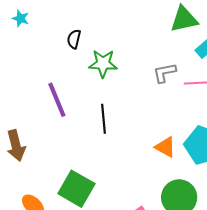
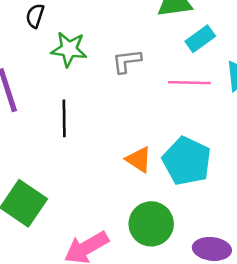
gray L-shape: (164, 73) -> (127, 61), moved

